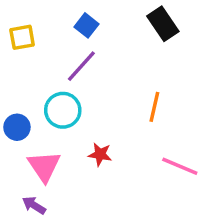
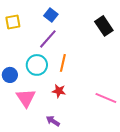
black rectangle: (163, 24) -> (104, 26), moved
orange line: (154, 107) -> (63, 63), moved
purple arrow: (34, 205) -> (53, 121), moved

